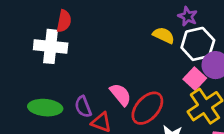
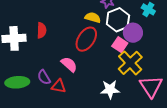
red semicircle: (64, 21) -> (42, 30), moved
red ellipse: (147, 108) -> (86, 39), moved

